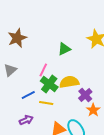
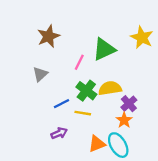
green triangle: (64, 49) -> (104, 49), size x1.5
pink line: (43, 70) -> (79, 62), moved
orange star: (93, 110) -> (124, 120), moved

